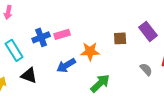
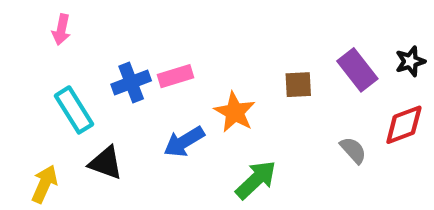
orange star: (90, 51) -> (235, 112), turned 30

